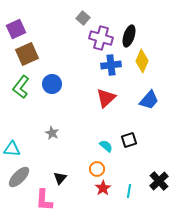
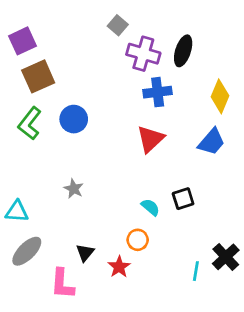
yellow diamond: (142, 61) -> (220, 96), moved
red star: (103, 188) -> (119, 267), moved
cyan line: (129, 191) -> (196, 271), moved

